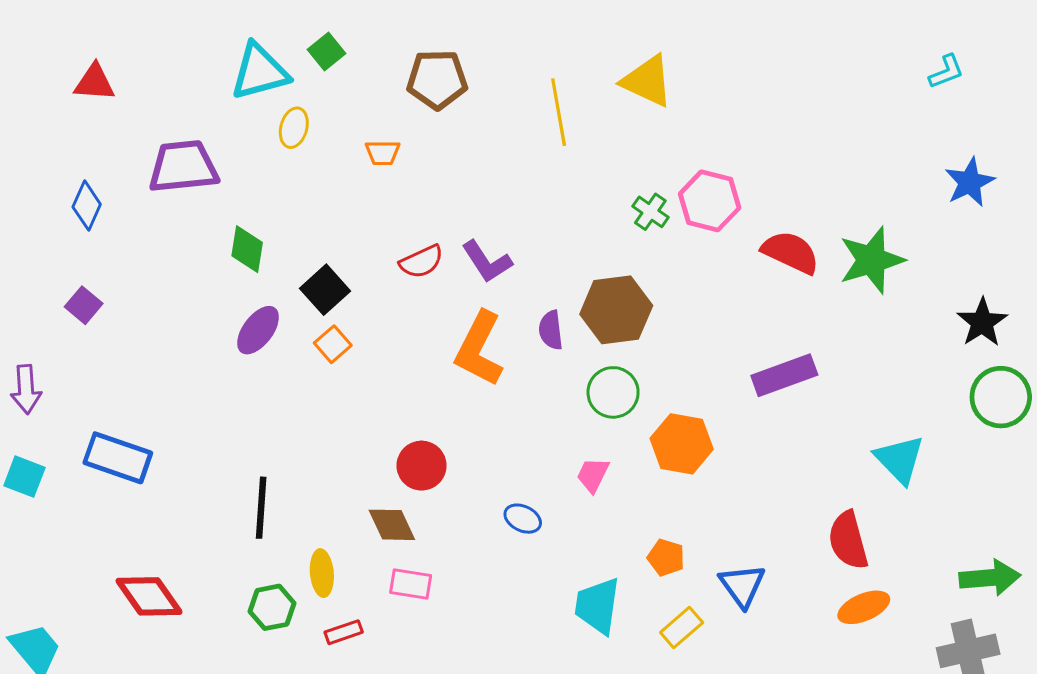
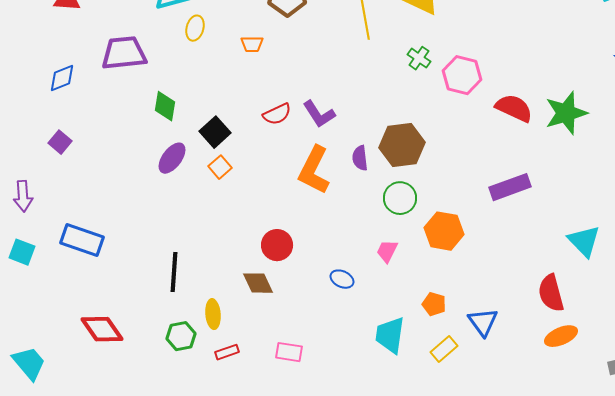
blue diamond: (87, 206) -> (62, 78), turned 44
green cross: (650, 212) -> (419, 58), moved
pink rectangle: (411, 584) -> (289, 352), moved

